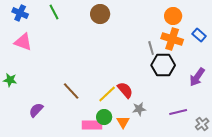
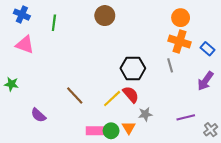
green line: (54, 12) -> (54, 23), moved, turned 35
blue rectangle: (199, 35) -> (208, 49), moved
gray line: (151, 48) -> (170, 65), moved
black hexagon: (163, 65) -> (133, 68), moved
purple semicircle: (36, 110) -> (38, 115), turned -91
green circle: (104, 117) -> (111, 131), moved

